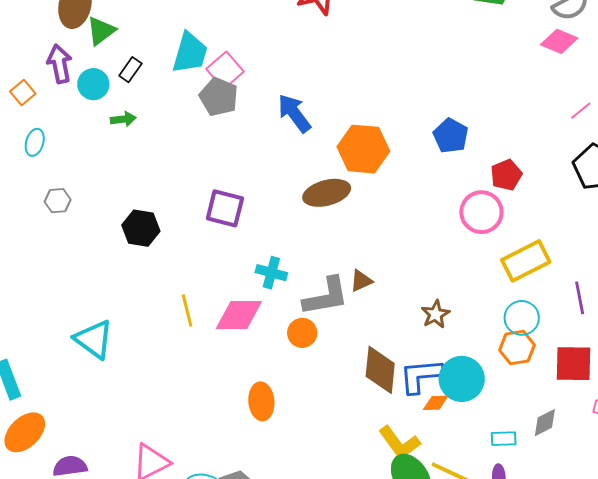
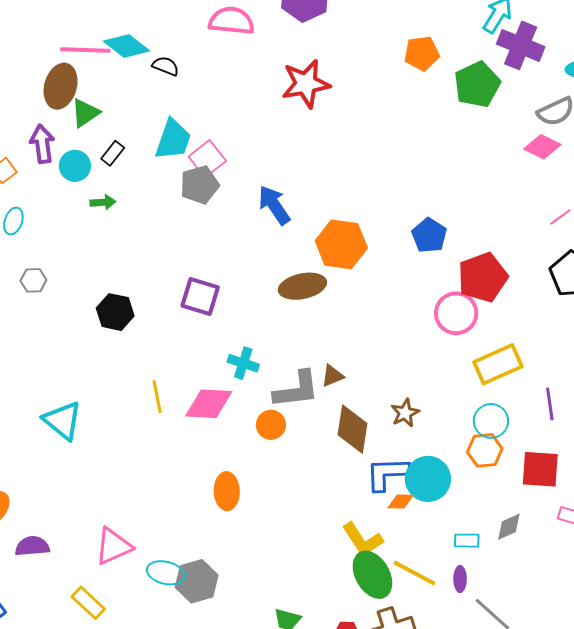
gray pentagon: (219, 97) -> (200, 185), turned 30
red pentagon: (506, 175) -> (483, 277), size x1.6
brown diamond: (380, 370) -> (352, 429), moved

